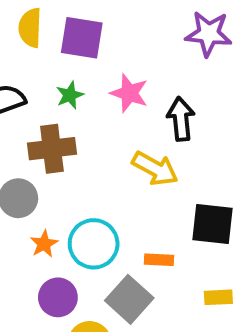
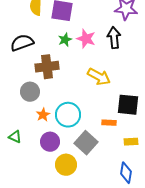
green star: (70, 95) -> (65, 40), moved
black arrow: (181, 119) -> (114, 38), moved
orange rectangle: (159, 260) -> (109, 123), moved

